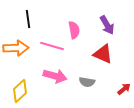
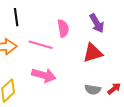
red triangle: (103, 54) -> (93, 53), turned -40
gray semicircle: (87, 82) -> (93, 90), moved

